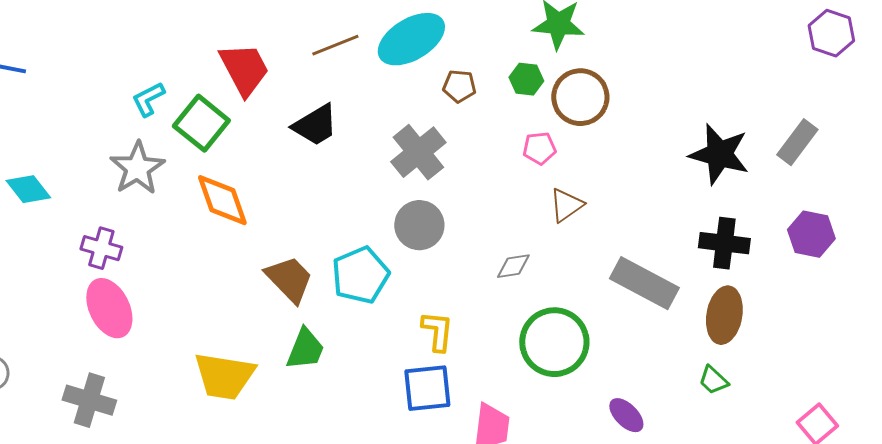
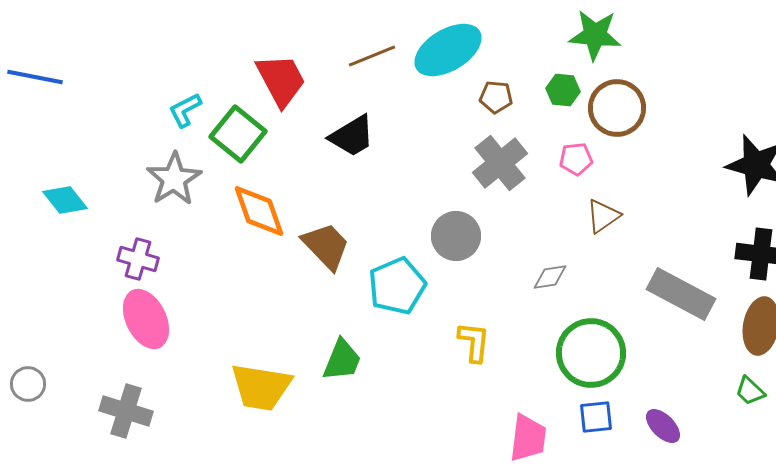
gray cross: (418, 152) -> (500, 163), moved
brown trapezoid: (289, 279) -> (326, 246), moved
blue square: (427, 388) -> (596, 417), moved, size x0.7

